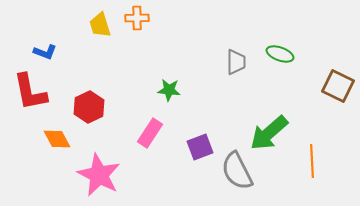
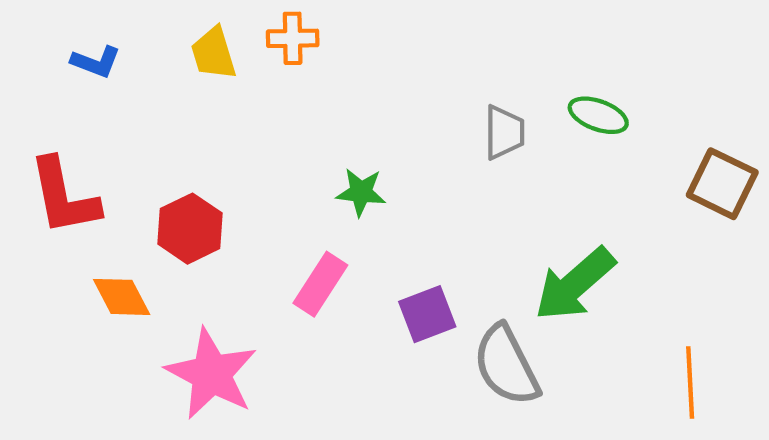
blue L-shape: (45, 52) -> (96, 62), moved
orange line: (312, 161) -> (690, 382), moved

